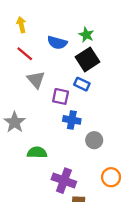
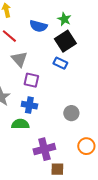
purple square: (61, 96) -> (31, 80), moved
blue cross: (72, 120) -> (29, 105), moved
purple cross: (64, 181) -> (44, 149), turned -35

